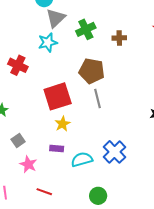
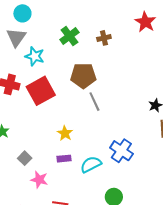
gray triangle: (56, 18) -> (16, 37), moved
cyan star: (48, 43) -> (35, 56), turned -30
red square: (58, 96) -> (41, 91), moved

